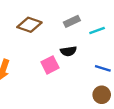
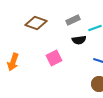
black semicircle: (68, 51) -> (79, 40), moved

